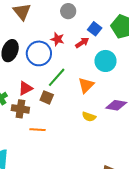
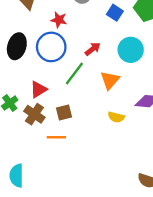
red star: (57, 39) -> (59, 20), moved
red arrow: (82, 43) -> (93, 49), moved
brown square: (47, 97) -> (64, 112), moved, turned -32
brown cross: (20, 109) -> (34, 114), turned 30

